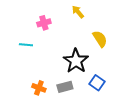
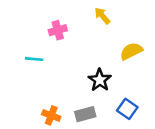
yellow semicircle: (100, 39) -> (131, 51), turned -84
black star: (76, 61) -> (100, 80), size x0.7

